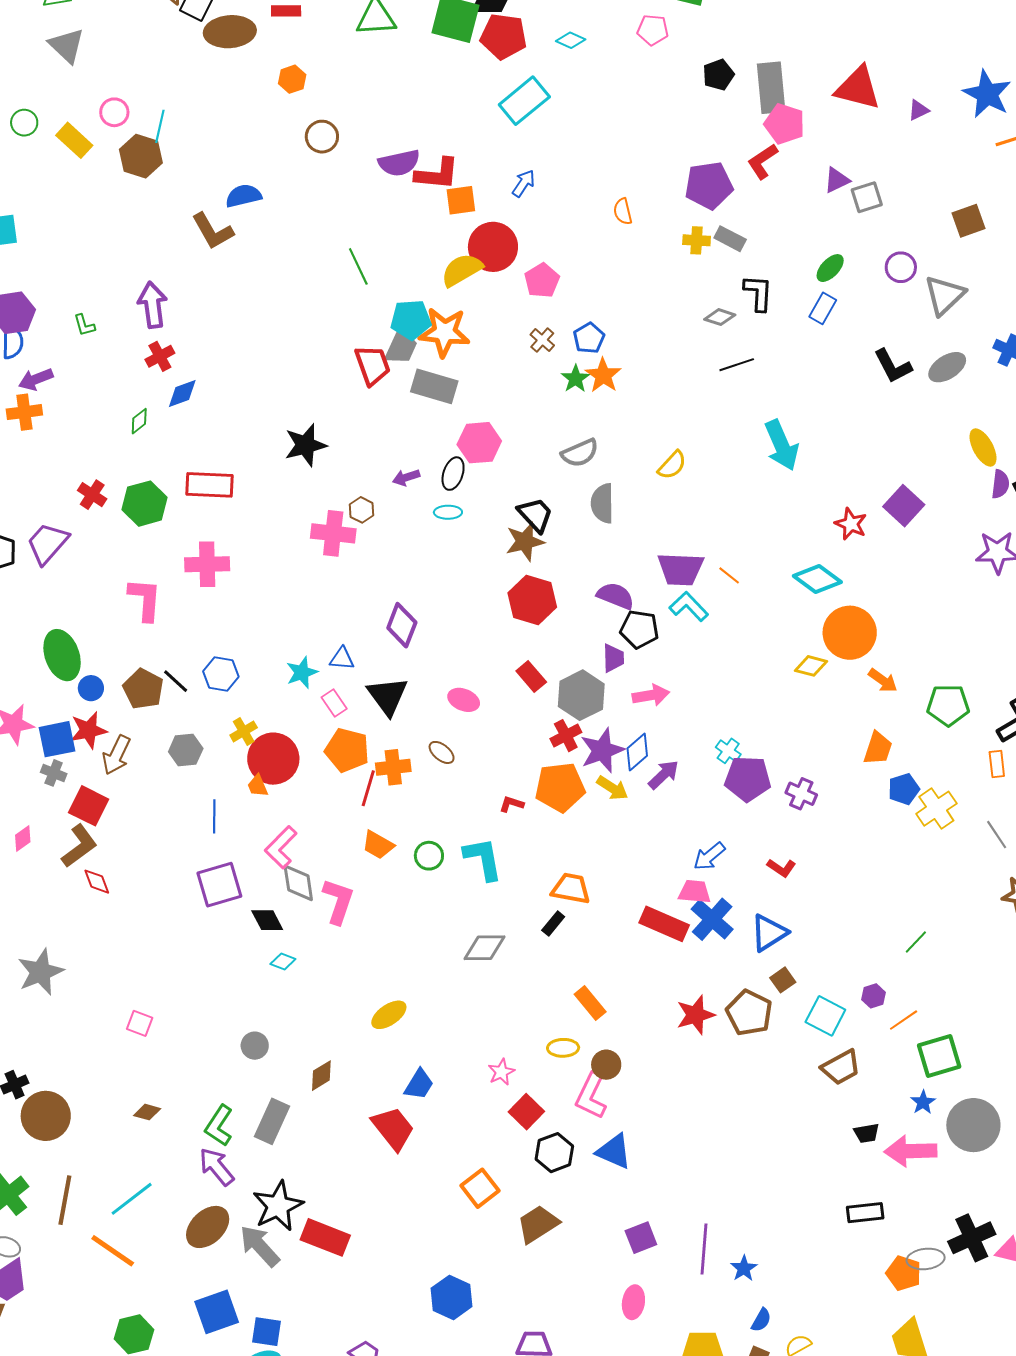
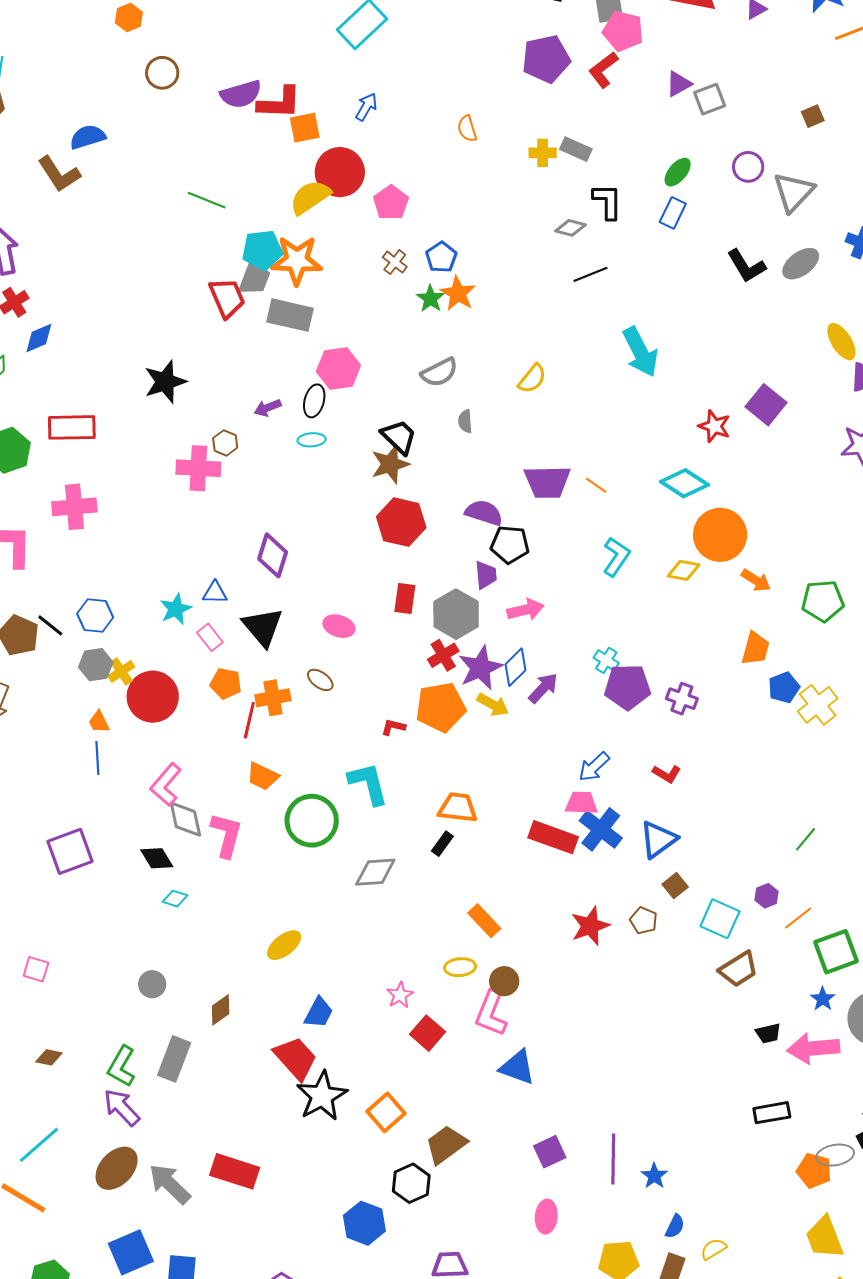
purple pentagon: (709, 185) -> (546, 59), moved
brown square: (968, 221) -> (813, 116), size x0.7
green line: (358, 266) -> (207, 200), turned -39
gray semicircle: (602, 503) -> (465, 421), size x0.6
cyan L-shape: (689, 606) -> (616, 557), moved, turned 81
red rectangle: (531, 677) -> (405, 599), turned 52
gray hexagon: (186, 750) -> (96, 665), moved
orange pentagon: (347, 750) -> (226, 684), size x0.7
orange trapezoid: (258, 786) -> (99, 722), moved
green circle: (429, 856) -> (312, 821), moved, size x1.8
purple square: (219, 885) -> (70, 851), moved
brown pentagon: (749, 1013) -> (644, 921), size x0.6
black hexagon: (554, 1153) -> (411, 1183), moved
black star: (278, 1206) -> (322, 1096), moved

